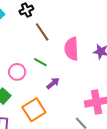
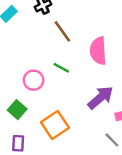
purple arrow: (53, 83) -> (100, 98), moved, size x1.6

